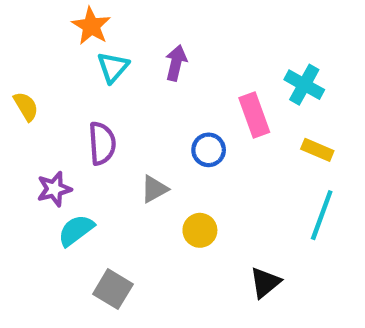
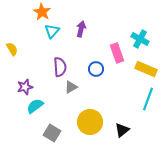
purple semicircle: (102, 143) -> (60, 67), moved
yellow rectangle: (317, 150) -> (146, 69), size x1.5
yellow circle: (200, 230) -> (90, 122), moved, size x1.6

